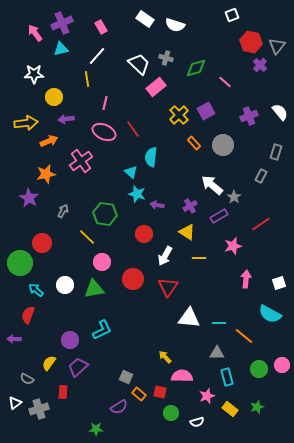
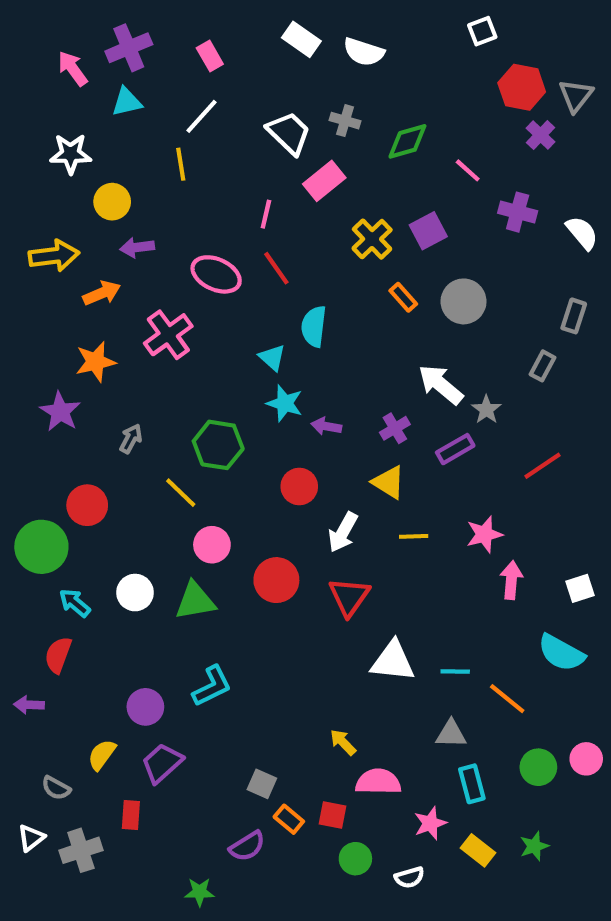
pink line: (105, 103) -> (266, 214), moved
purple cross: (249, 116) -> (518, 212), moved, turned 36
pink star: (233, 246) -> (484, 534), moved

